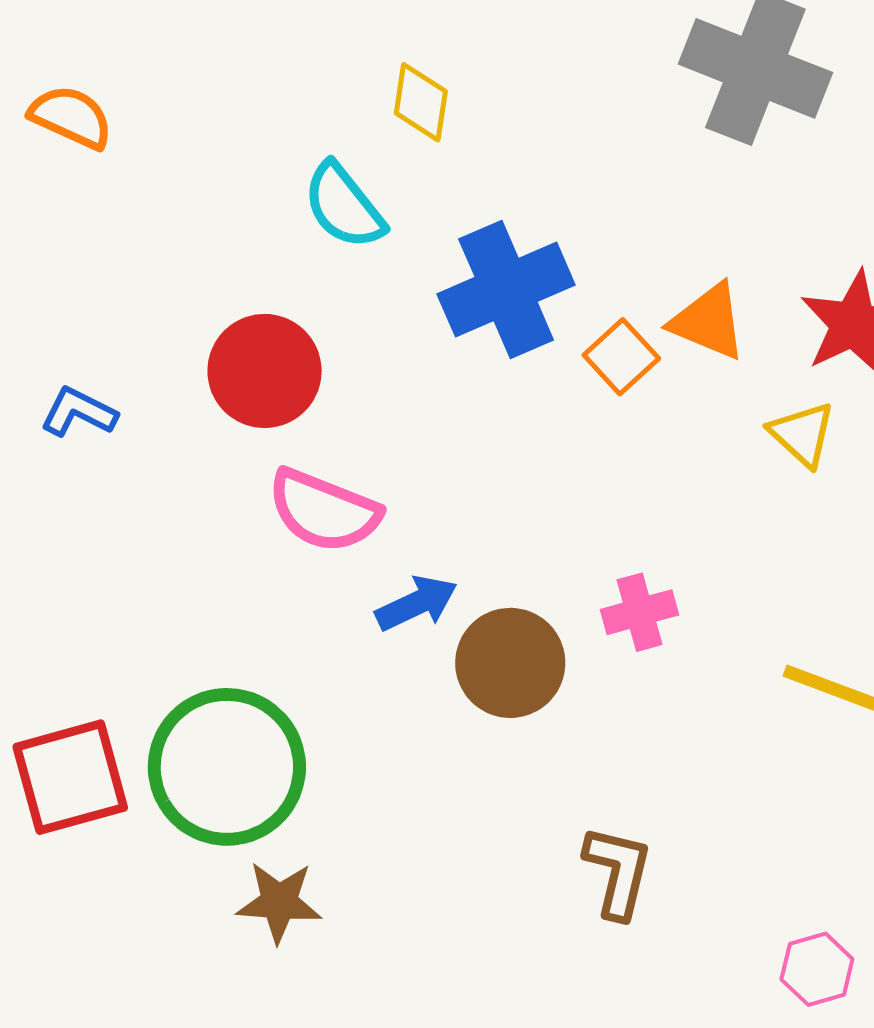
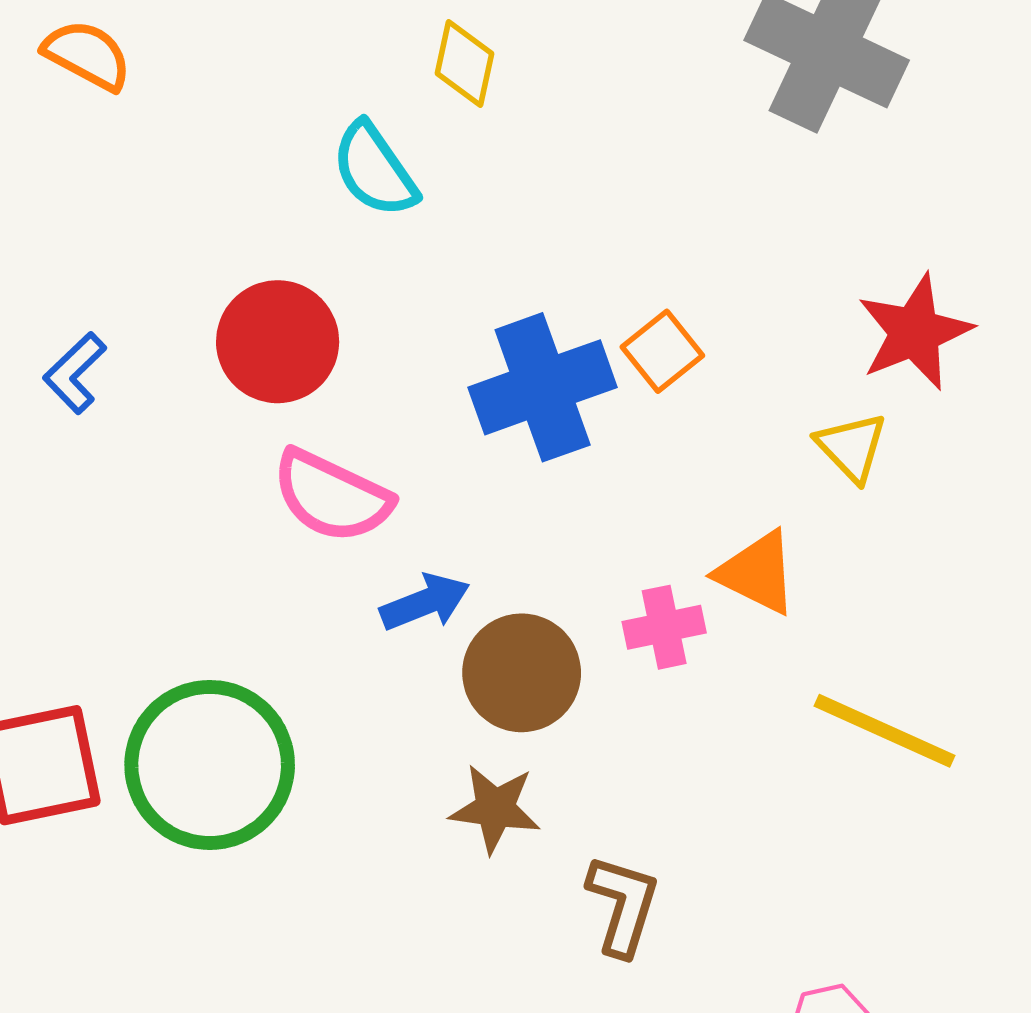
blue cross: (506, 289) -> (543, 387), moved
orange triangle: (708, 322) -> (757, 573), moved
blue L-shape: (79, 412) -> (75, 373), turned -74
brown star: (279, 902) -> (495, 809), moved

